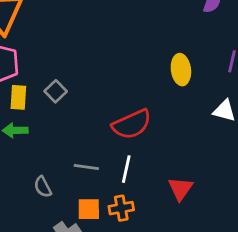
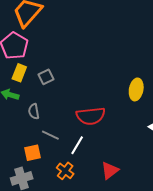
gray semicircle: (43, 187) -> (34, 111), moved
orange cross: (121, 208) -> (65, 171), turned 30
orange square: (89, 209) -> (33, 153), moved, turned -30

